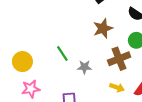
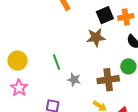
brown star: (103, 28) -> (96, 37), moved
pink star: (31, 89) -> (19, 88), turned 30

